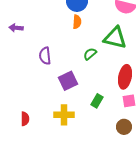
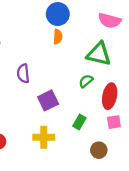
green semicircle: (90, 54) -> (86, 81), moved
brown circle: (124, 127) -> (99, 150), moved

